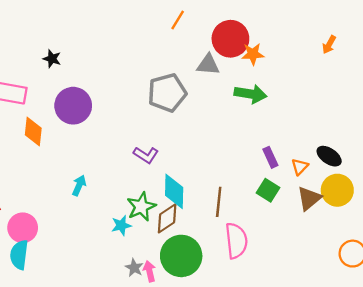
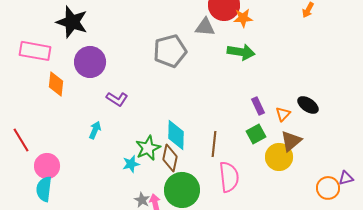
black star: (52, 59) -> (72, 22), size x2.0
purple L-shape: (146, 155) -> (117, 99), moved
green square: (268, 190) -> (256, 134), turned 30
yellow circle: (337, 190) -> (279, 157), moved
brown diamond: (167, 218) -> (170, 158), turned -44

